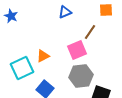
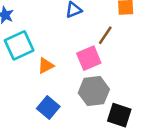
cyan square: (22, 68) -> (19, 45), moved

